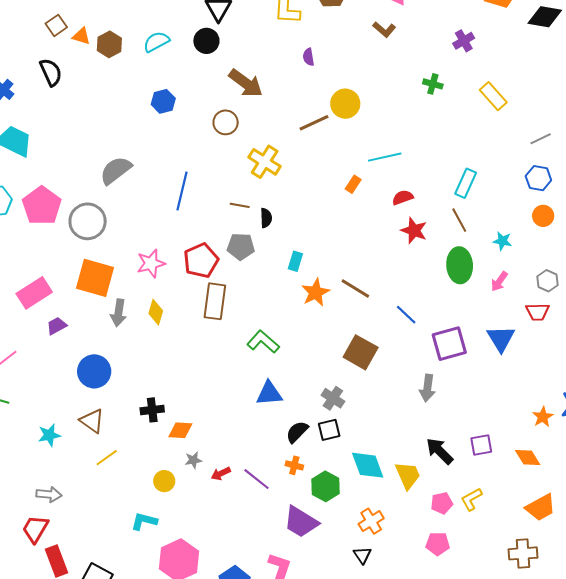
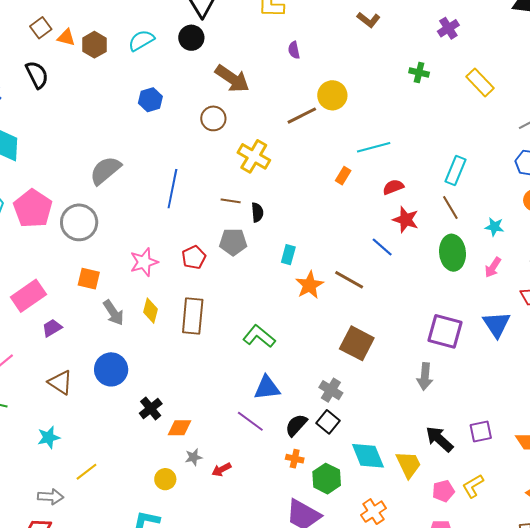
red pentagon: (201, 260) -> (194, 257), size x0.7
orange square: (95, 278) -> (89, 279), size x0.6
brown rectangle: (215, 301) -> (193, 316), moved
gray arrow: (119, 313) -> (113, 313), turned -40
blue line: (406, 315) -> (382, 247), moved
purple square: (449, 344) -> (445, 331), turned 33
blue circle: (94, 371) -> (111, 369), moved
black cross: (152, 410) -> (151, 408), turned -30
brown triangle: (92, 421) -> (60, 382), moved
black square: (329, 430) -> (328, 422), turned -35
yellow line: (107, 458) -> (87, 472), moved
purple line: (256, 479) -> (250, 421), moved

